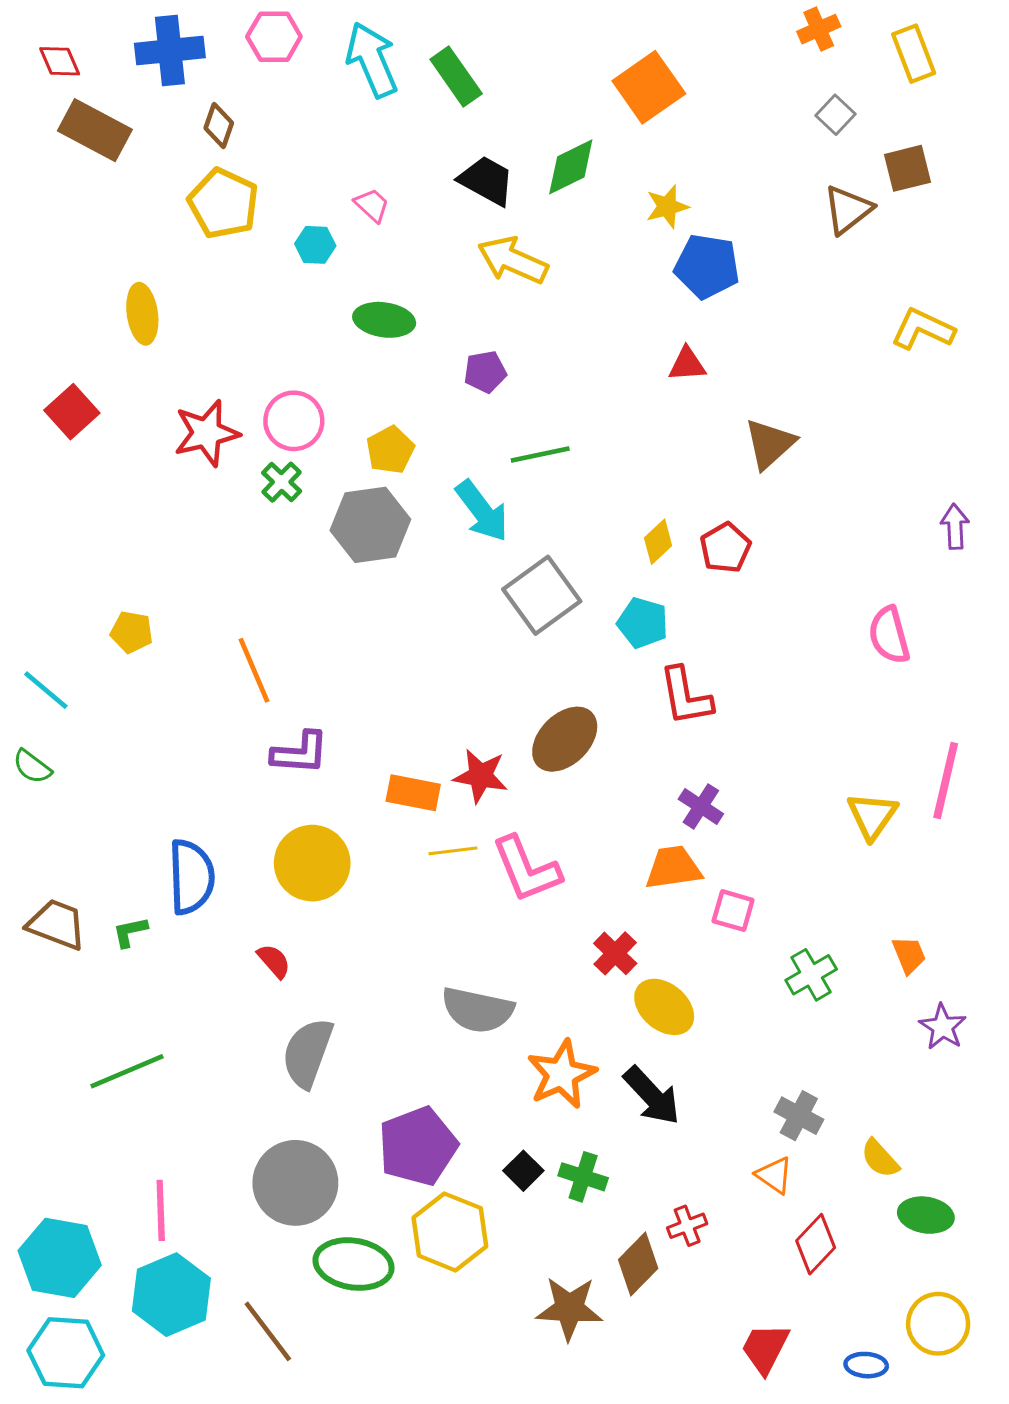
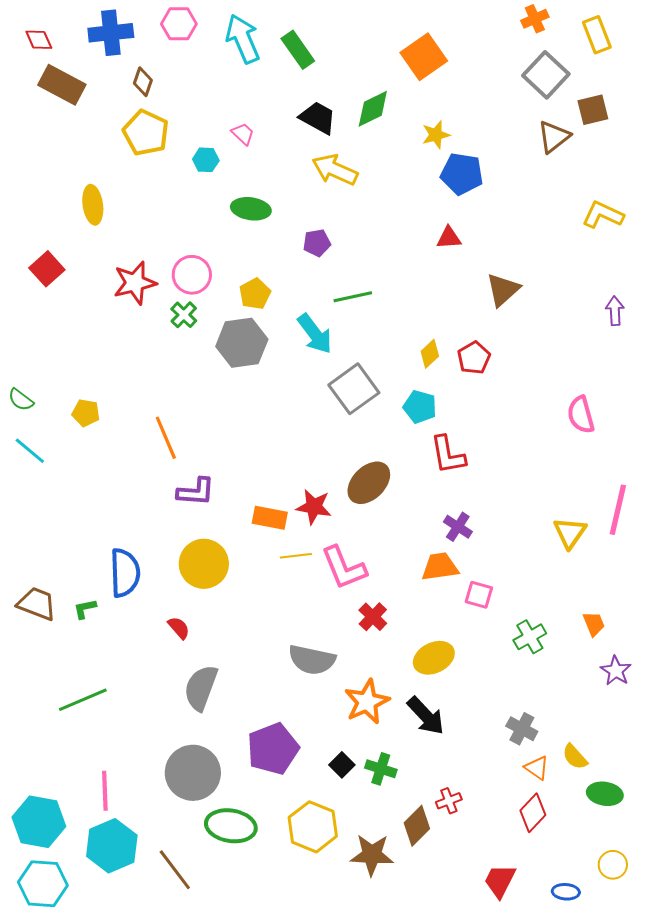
gray square: (836, 115) -> (546, 75), size x1.8
purple arrow: (955, 526) -> (615, 311), moved
green semicircle: (32, 767) -> (21, 400), moved
red cross: (615, 953) -> (373, 617), moved
yellow ellipse: (664, 1007) -> (434, 658), turned -66
orange triangle: (774, 1175) -> (537, 768), moved
yellow hexagon: (450, 1232) -> (313, 827), moved
yellow circle: (938, 1324) -> (613, 865), size x0.7

